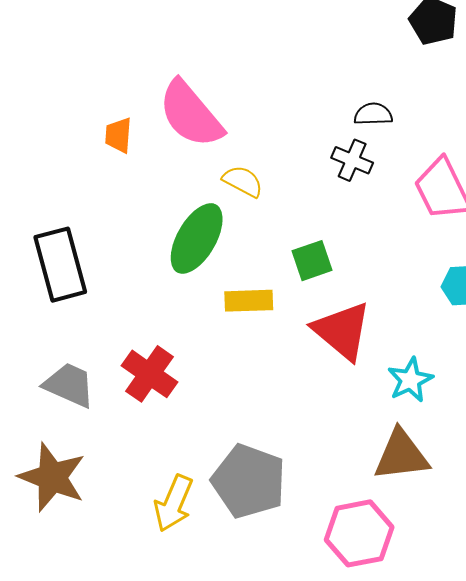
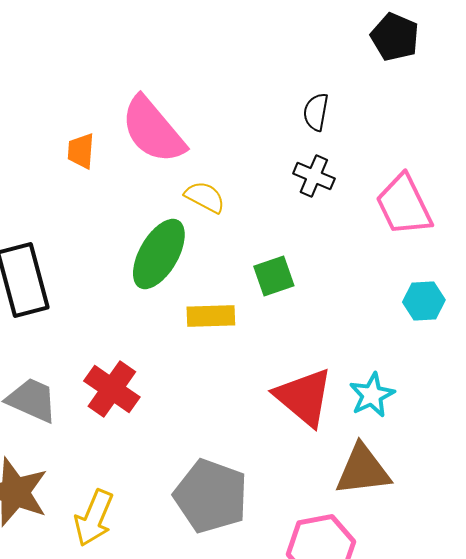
black semicircle: (373, 114) -> (316, 112), moved, turned -78
red triangle: (342, 331) -> (304, 397), moved
yellow arrow: (174, 503) -> (94, 518), moved

